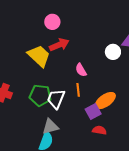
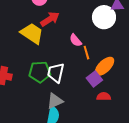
white circle: (113, 52) -> (104, 17), size x1.5
orange line: (78, 90) -> (86, 53), moved

